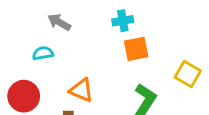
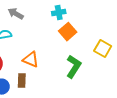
orange square: (136, 49) -> (68, 32), turned -30

